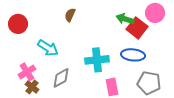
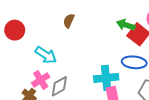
cyan cross: (97, 60) -> (106, 78), moved
pink cross: (27, 72) -> (41, 80), moved

